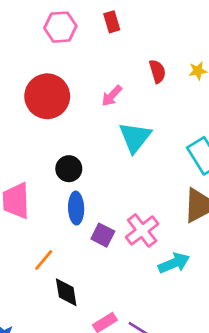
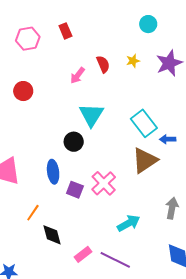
red circle: (47, 96) -> (23, 91), size x0.6
pink arrow: (112, 96) -> (78, 75), moved
black circle: (69, 169) -> (74, 142), moved
cyan arrow: (174, 263) -> (129, 223), moved

